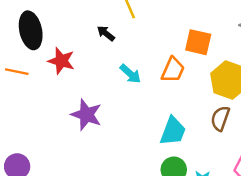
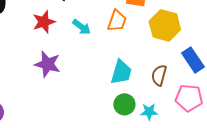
red star: (61, 61) -> (44, 22), moved, turned -30
brown semicircle: (220, 118) -> (159, 75), moved

